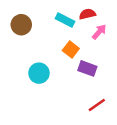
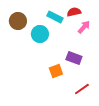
orange square: (71, 50) -> (56, 71), moved, turned 32
cyan circle: (39, 73) -> (40, 34), moved

